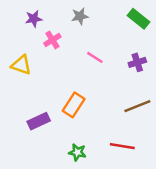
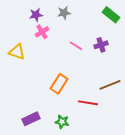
purple star: (34, 19) -> (36, 15), moved
purple cross: (137, 62) -> (101, 45), moved
purple rectangle: (39, 121) -> (31, 119), moved
red line: (122, 146) -> (88, 103), moved

